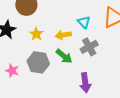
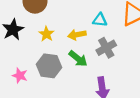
cyan triangle: (84, 22) -> (100, 20), turned -40

